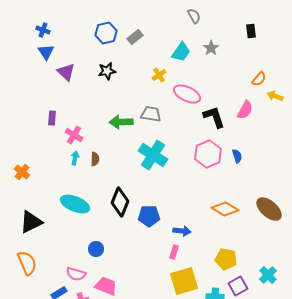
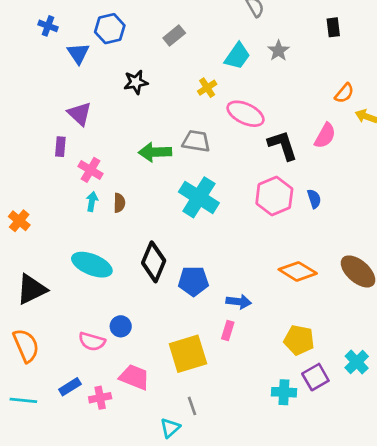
blue hexagon: (106, 33) -> (110, 29), moved
blue triangle: (46, 52) -> (78, 53), moved
purple triangle: (66, 72) -> (80, 114), moved
pink semicircle: (76, 274) -> (92, 341), moved
yellow square: (184, 281) -> (188, 354), moved

